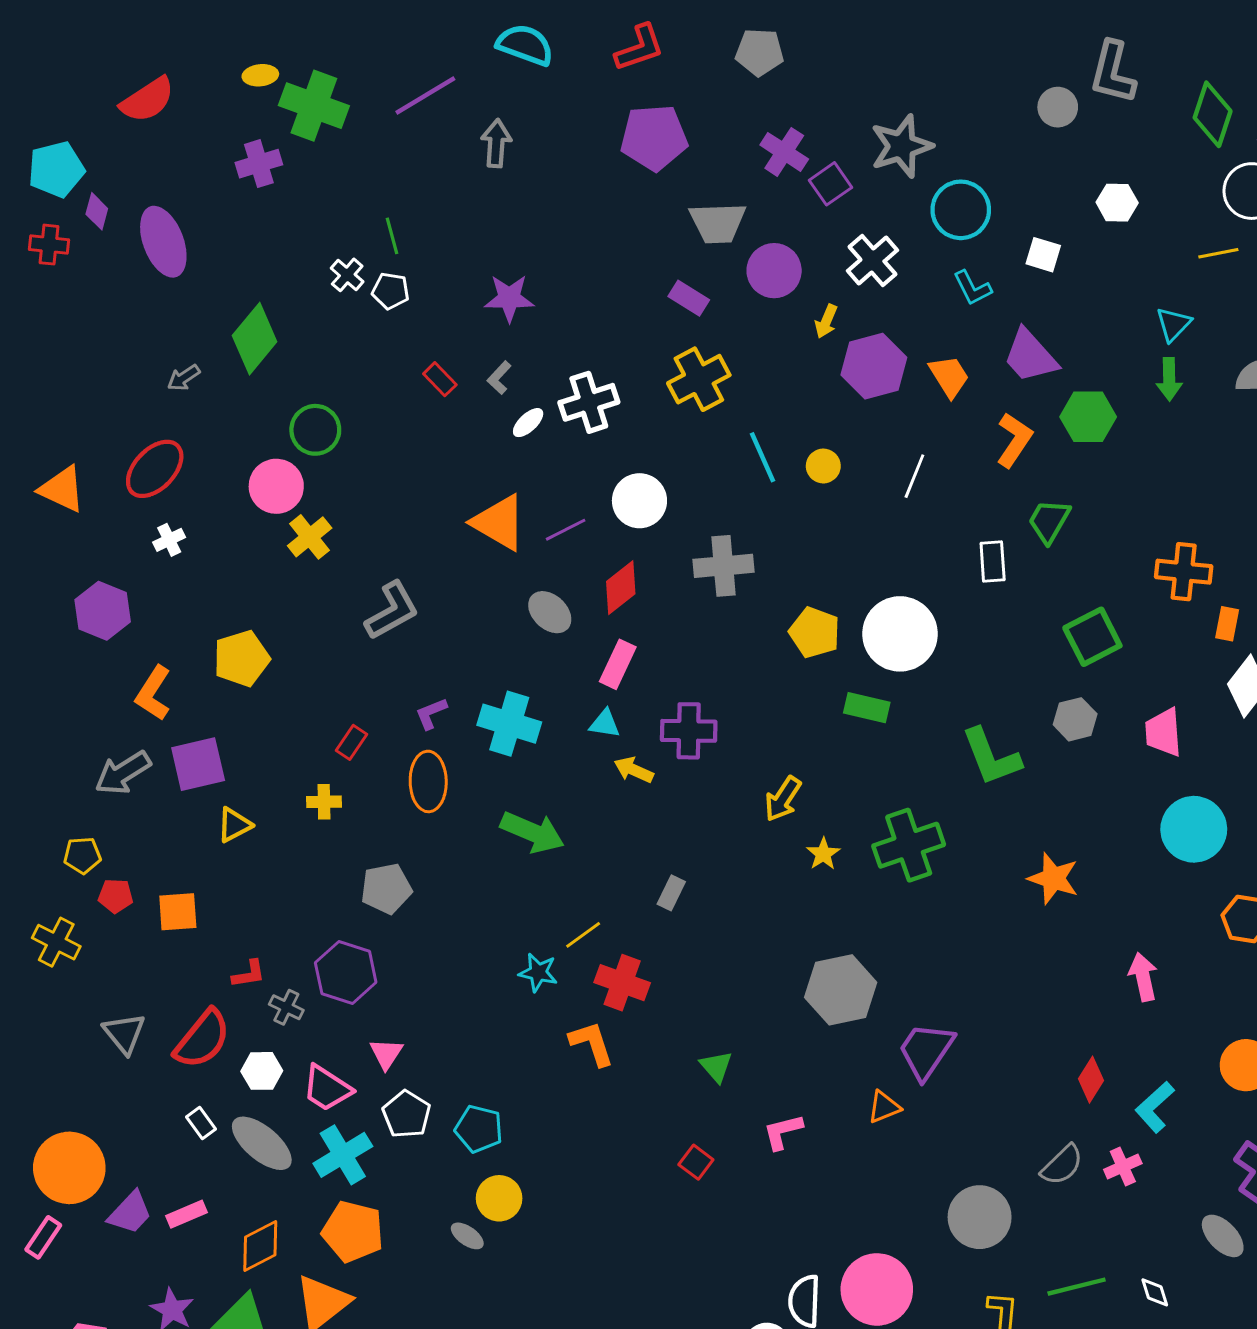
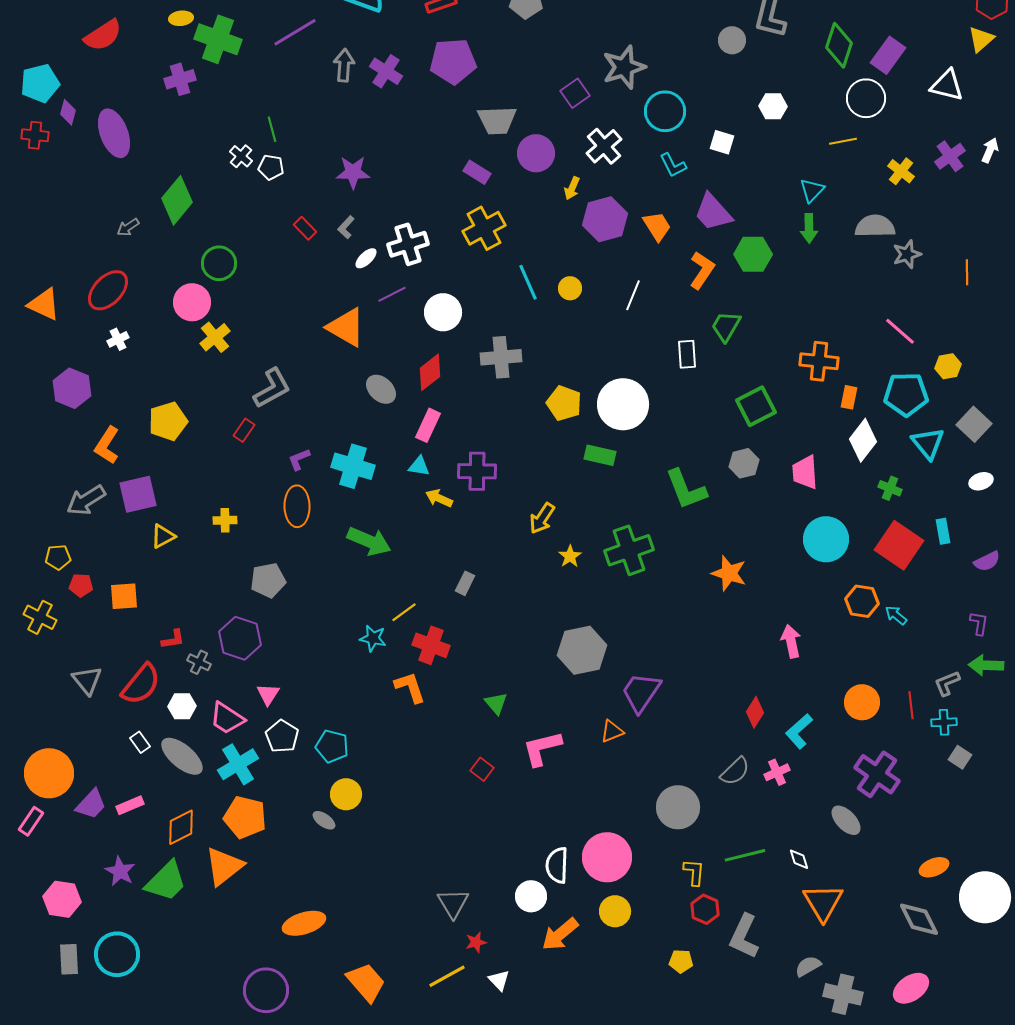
purple cross: (784, 152) -> (386, 71), moved
purple line: (566, 530) -> (392, 294), moved
red rectangle: (351, 742) -> (244, 430), moved
pink L-shape: (783, 1132) -> (542, 748), size x1.4

